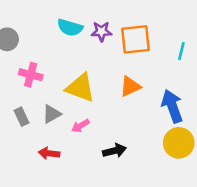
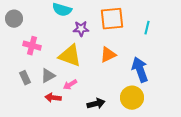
purple star: (101, 31) -> (81, 29), moved
yellow circle: (179, 143) -> (132, 98), moved
red arrow: (49, 153) -> (53, 98), moved

